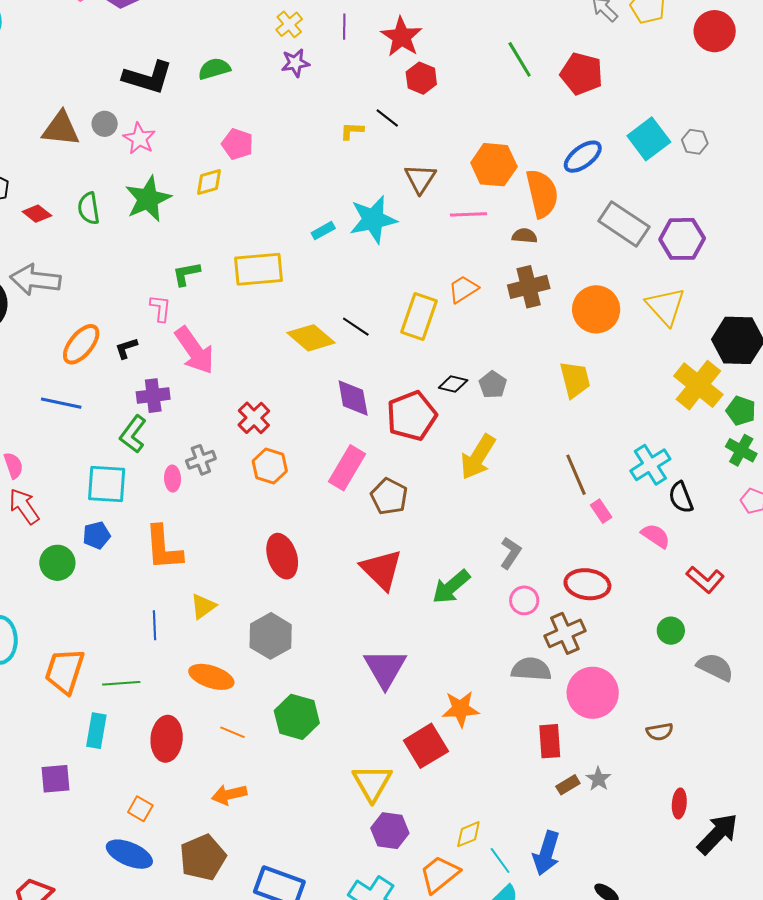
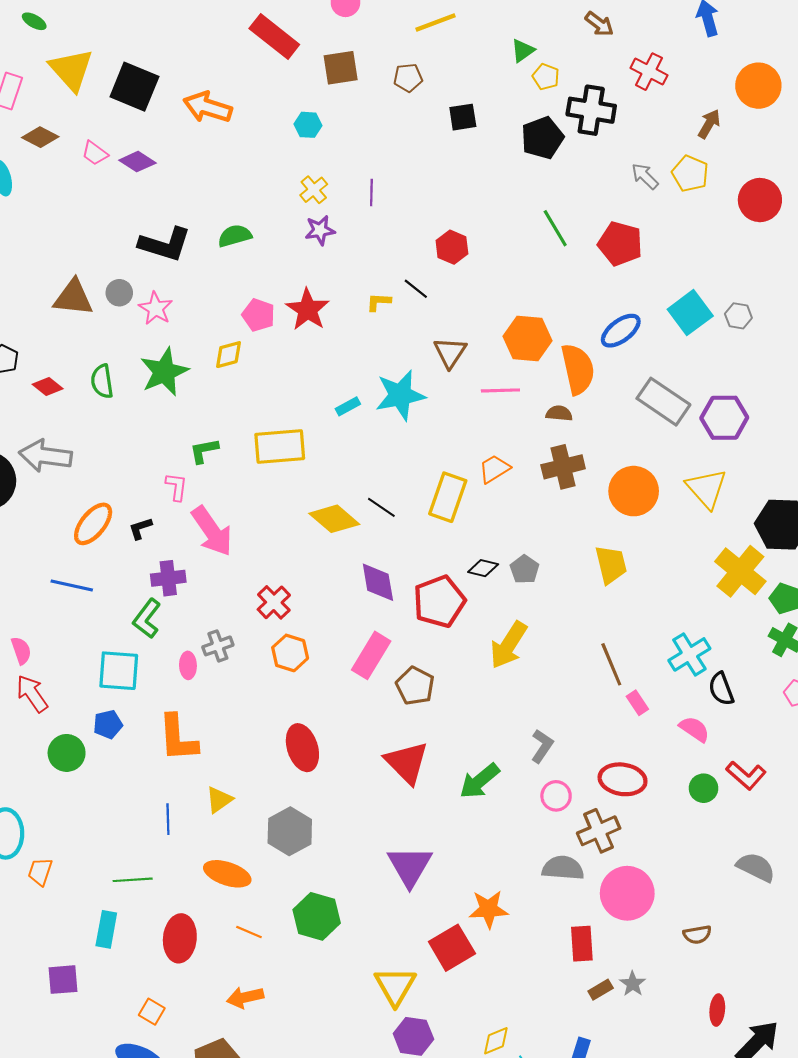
red star: (402, 37) -> (308, 310), moved
green circle: (671, 631) -> (703, 788), moved
orange trapezoid: (65, 671) -> (40, 872), moved, size x0.6

